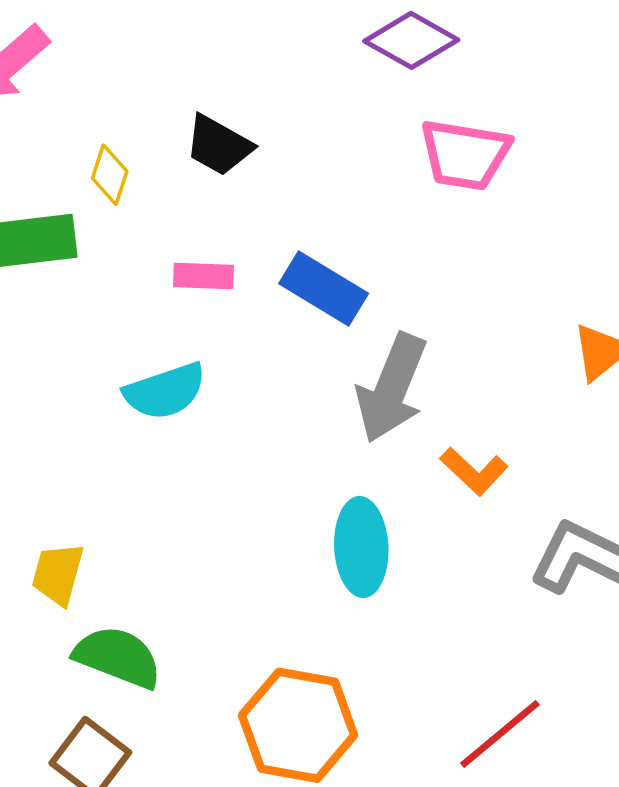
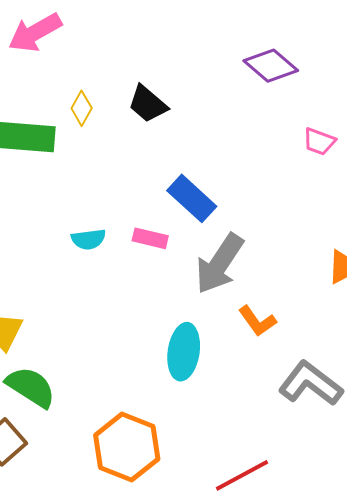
pink trapezoid: (465, 155) -> (319, 142), moved, size x0.6
pink rectangle: (203, 276) -> (150, 238), moved
cyan semicircle: (165, 391) -> (89, 239), size x0.7

